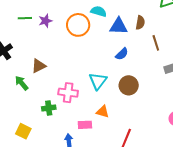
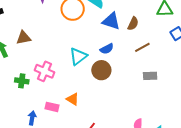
brown line: (156, 43) -> (142, 47), turned 63
cyan triangle: (98, 81) -> (78, 56), moved
brown circle: (129, 85) -> (101, 70), moved

